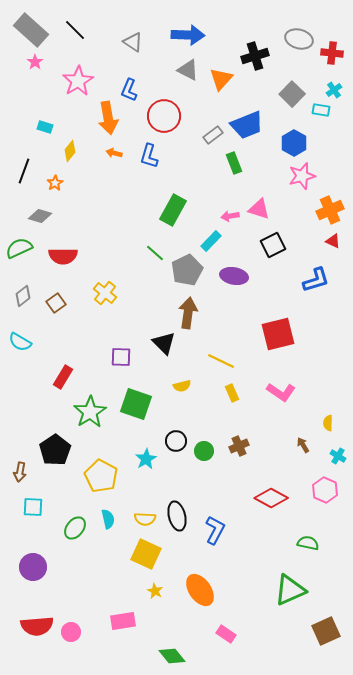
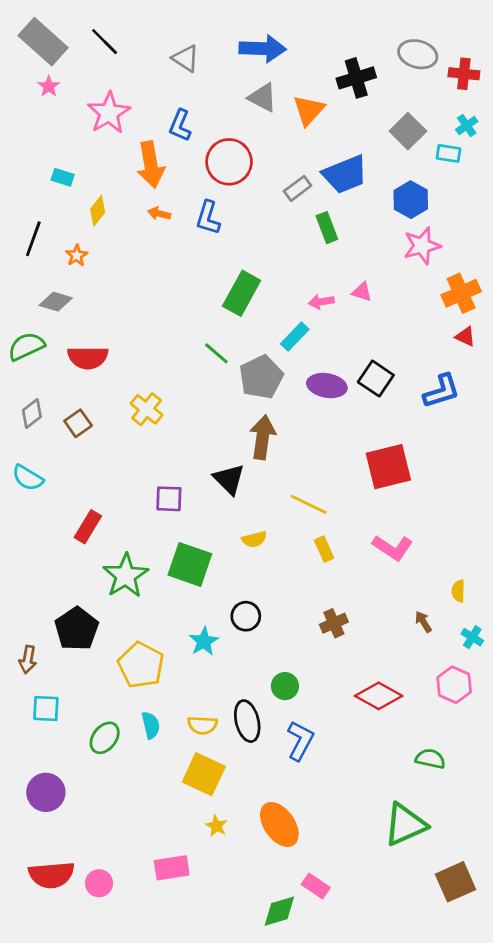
pink triangle: (259, 209) -> (362, 292), size x0.7
black square: (273, 245) -> (376, 379), moved, turned -30
green circle: (204, 451) -> (285, 686), moved
green diamond: (172, 656) -> (279, 911), moved, turned -68

